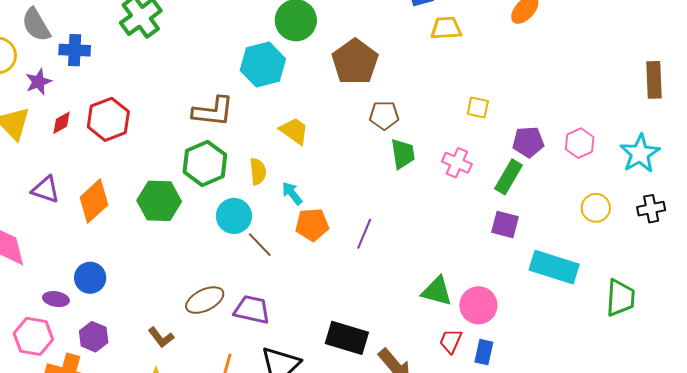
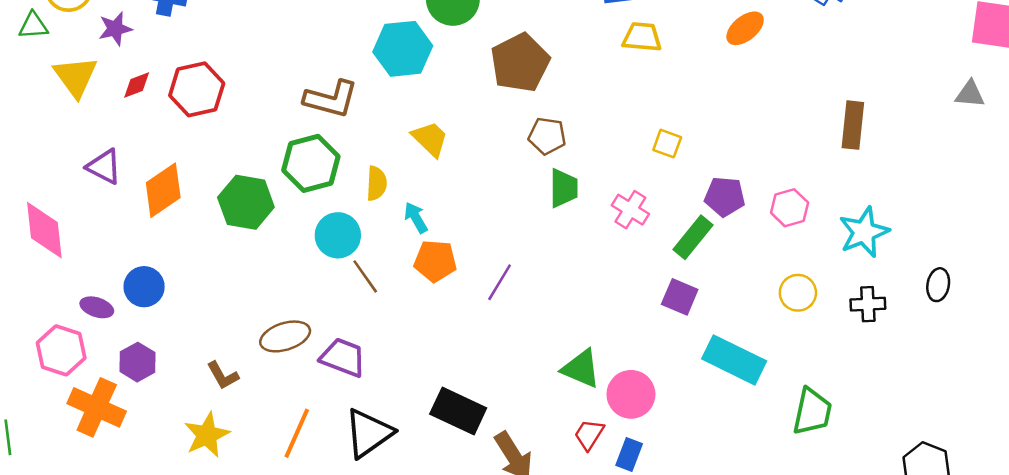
brown rectangle: (654, 80) -> (853, 125), moved

